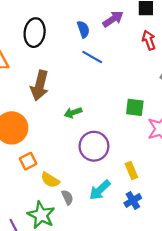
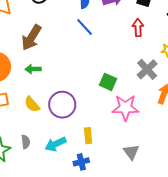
green arrow: (73, 113) -> (33, 69), moved
yellow semicircle: (50, 180) -> (32, 104), moved

